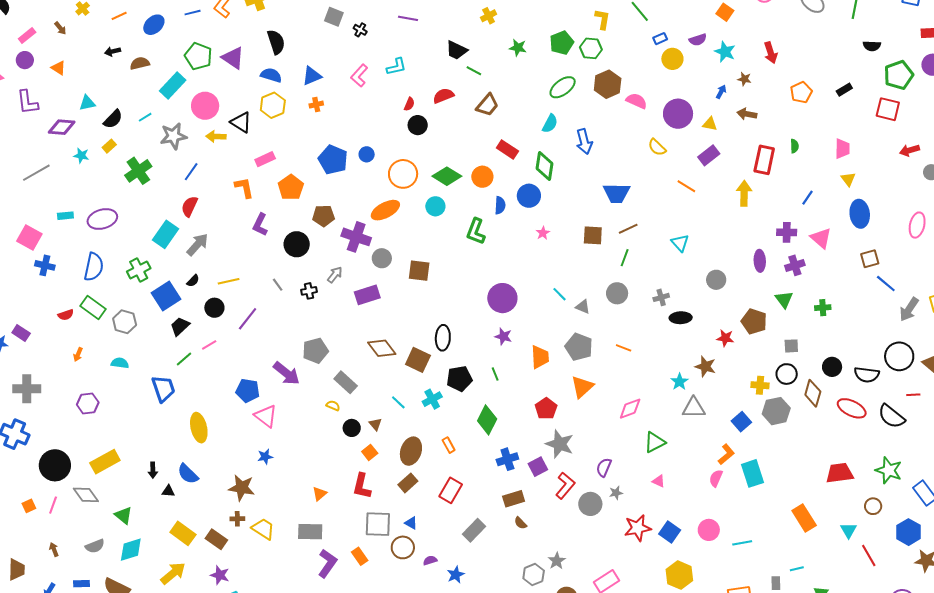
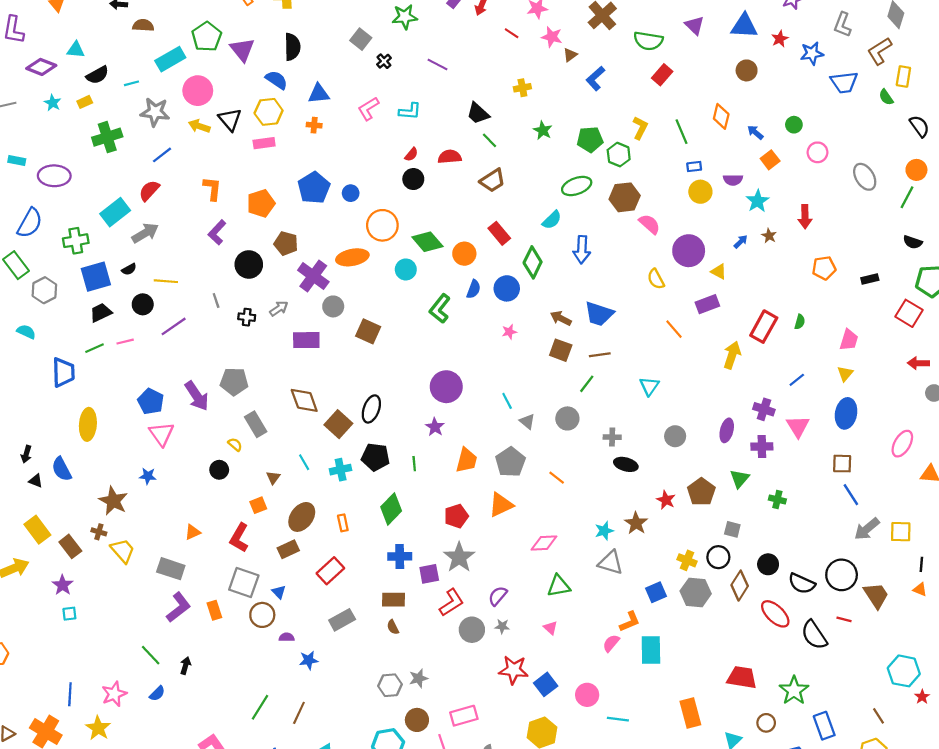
brown arrow: (747, 114) -> (561, 318), moved
pink rectangle: (265, 159) -> (264, 143), moved
black circle: (352, 428) -> (219, 470), moved

